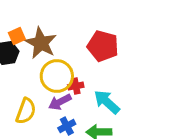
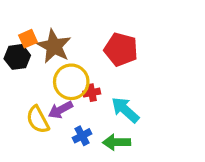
purple arrow: (60, 102) -> (60, 110), moved
yellow semicircle: (26, 111) -> (38, 120), turned 132

